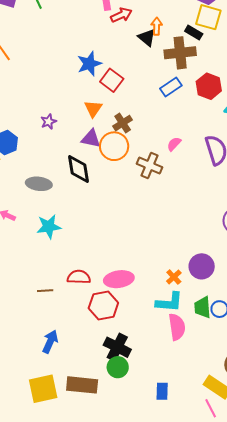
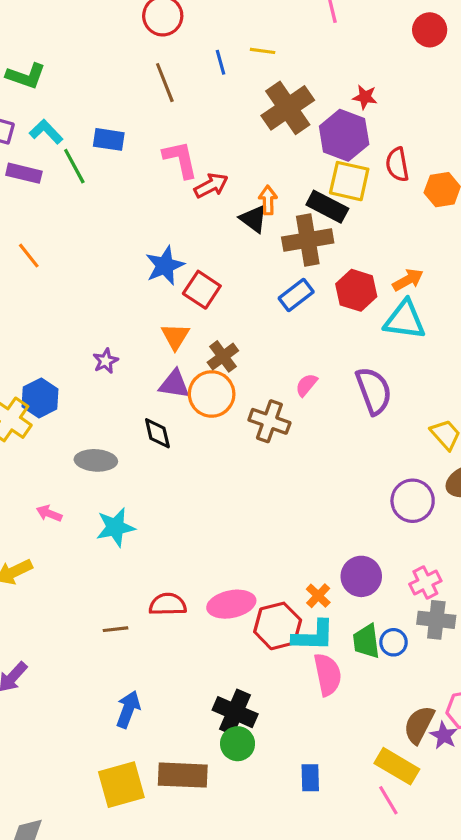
black rectangle: (194, 33) -> (327, 207), size x1.4
black diamond: (79, 169) -> (157, 433), size x0.7
red hexagon: (103, 305) -> (278, 626), moved

